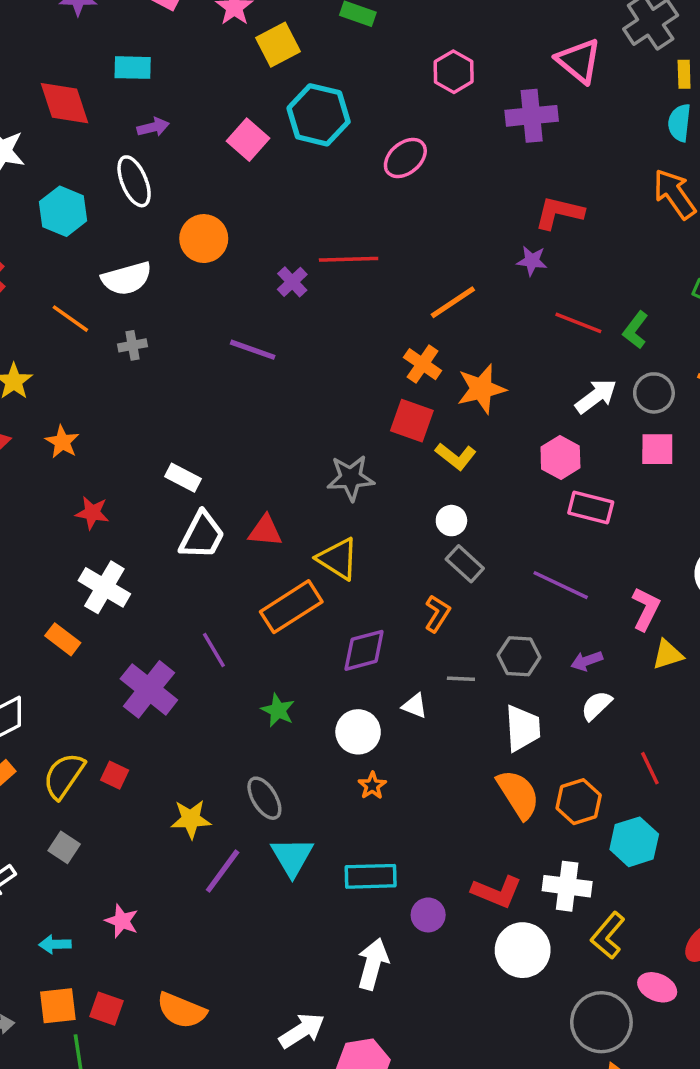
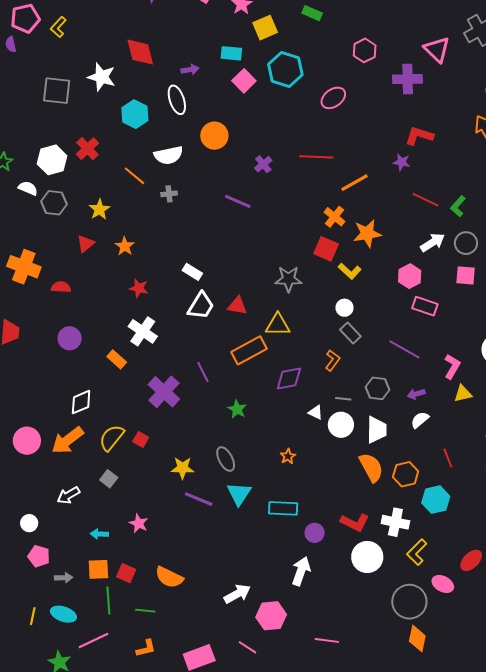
cyan rectangle: (133, 68) -> (231, 53), moved
red line: (349, 259) -> (316, 157), moved
yellow triangle: (338, 559) -> (278, 325), turned -36
white circle: (358, 732) -> (341, 425), moved
purple line: (223, 871) -> (199, 499), turned 72
white arrow: (373, 964) -> (301, 571), moved

